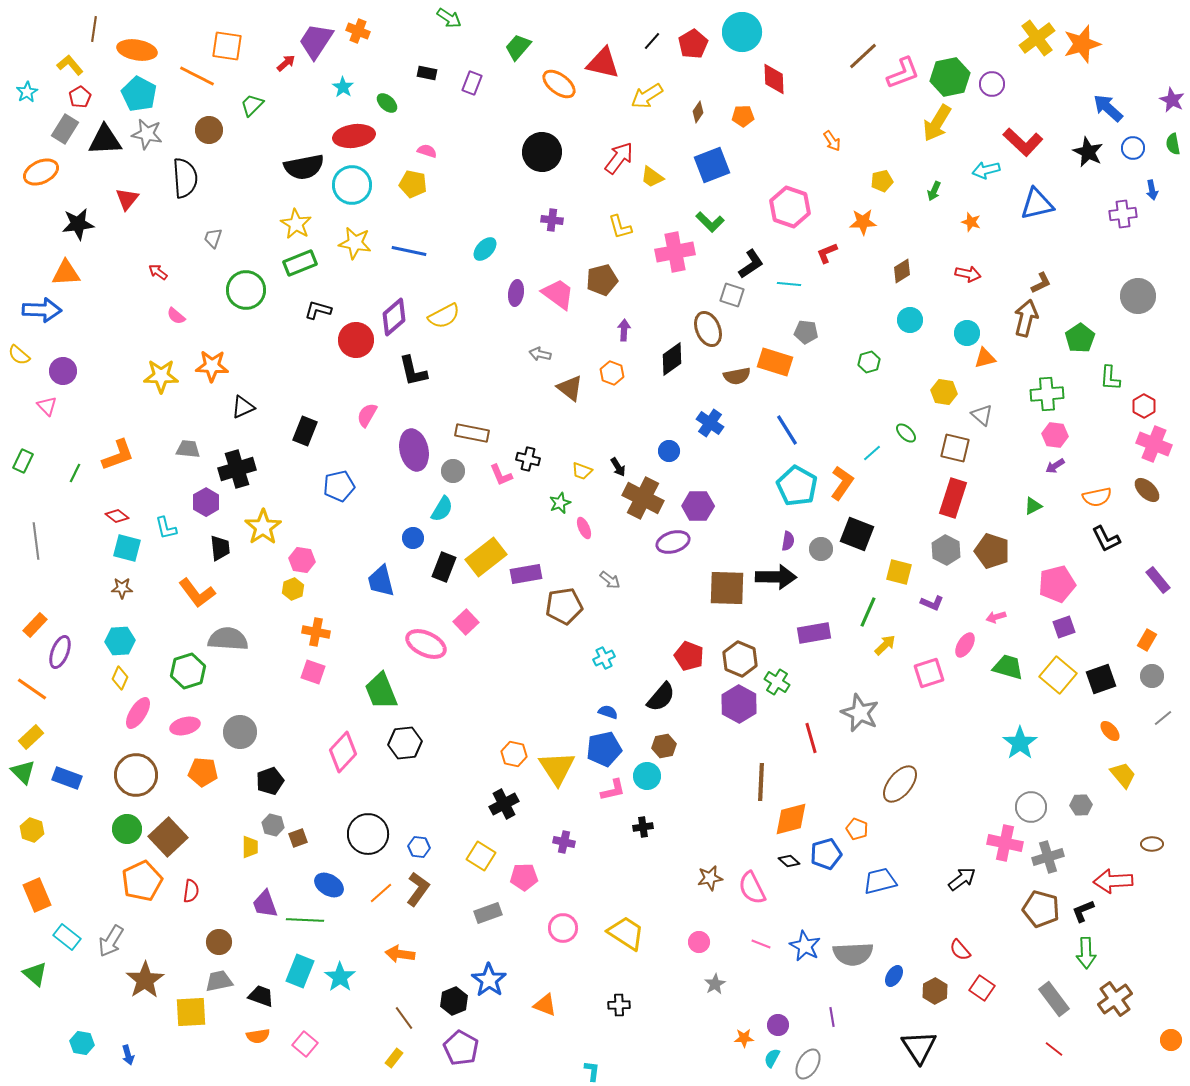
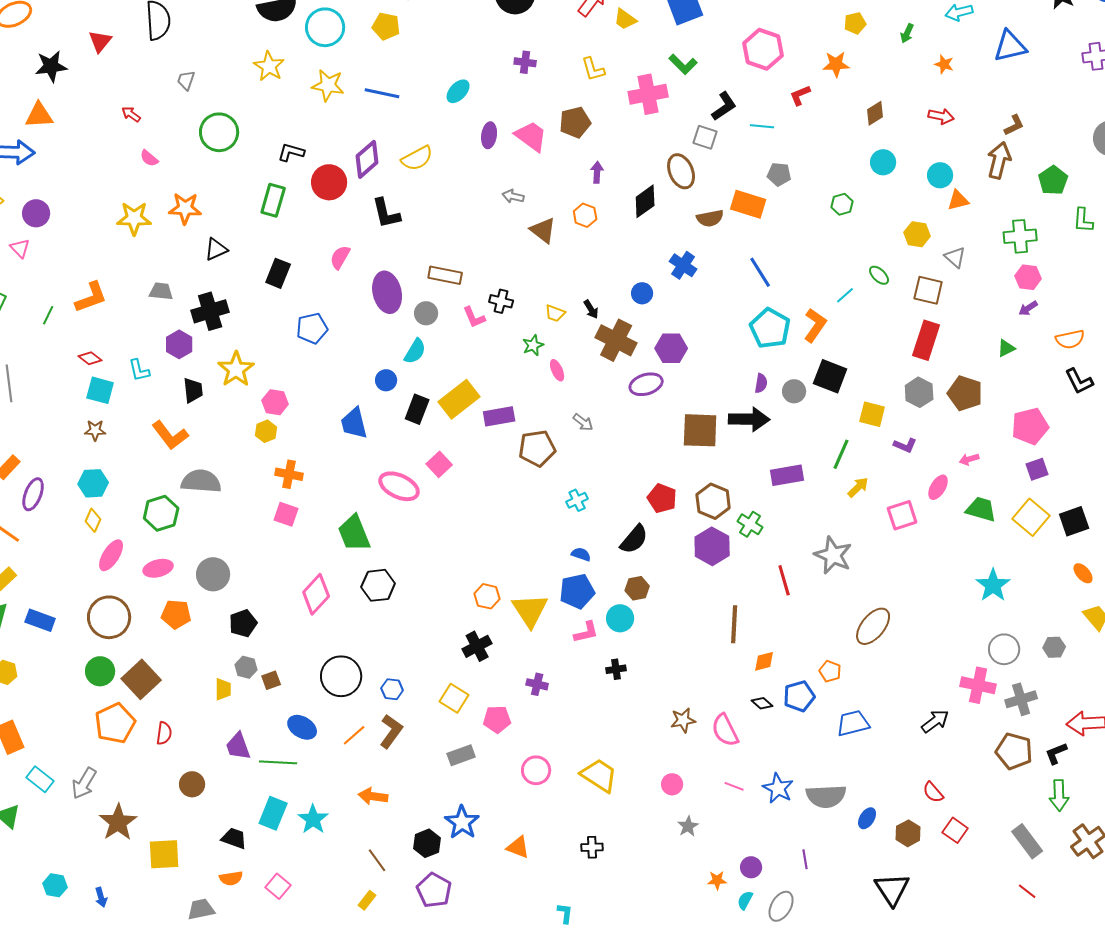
green rectangle: (300, 263) -> (273, 200), moved, turned -52
orange diamond: (791, 819) -> (764, 661), size x0.6
gray trapezoid: (219, 981) -> (201, 909), moved

